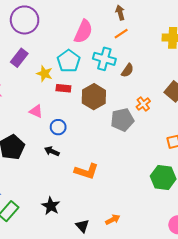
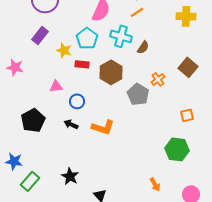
pink triangle: (36, 111) -> (56, 86), turned -32
gray pentagon: (122, 120) -> (138, 94), turned -30
orange L-shape: (86, 171) -> (103, 127), moved
orange arrow: (113, 220) -> (155, 184), moved, turned 88

